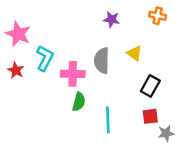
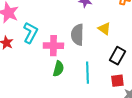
cyan line: (108, 120) -> (87, 73), moved

